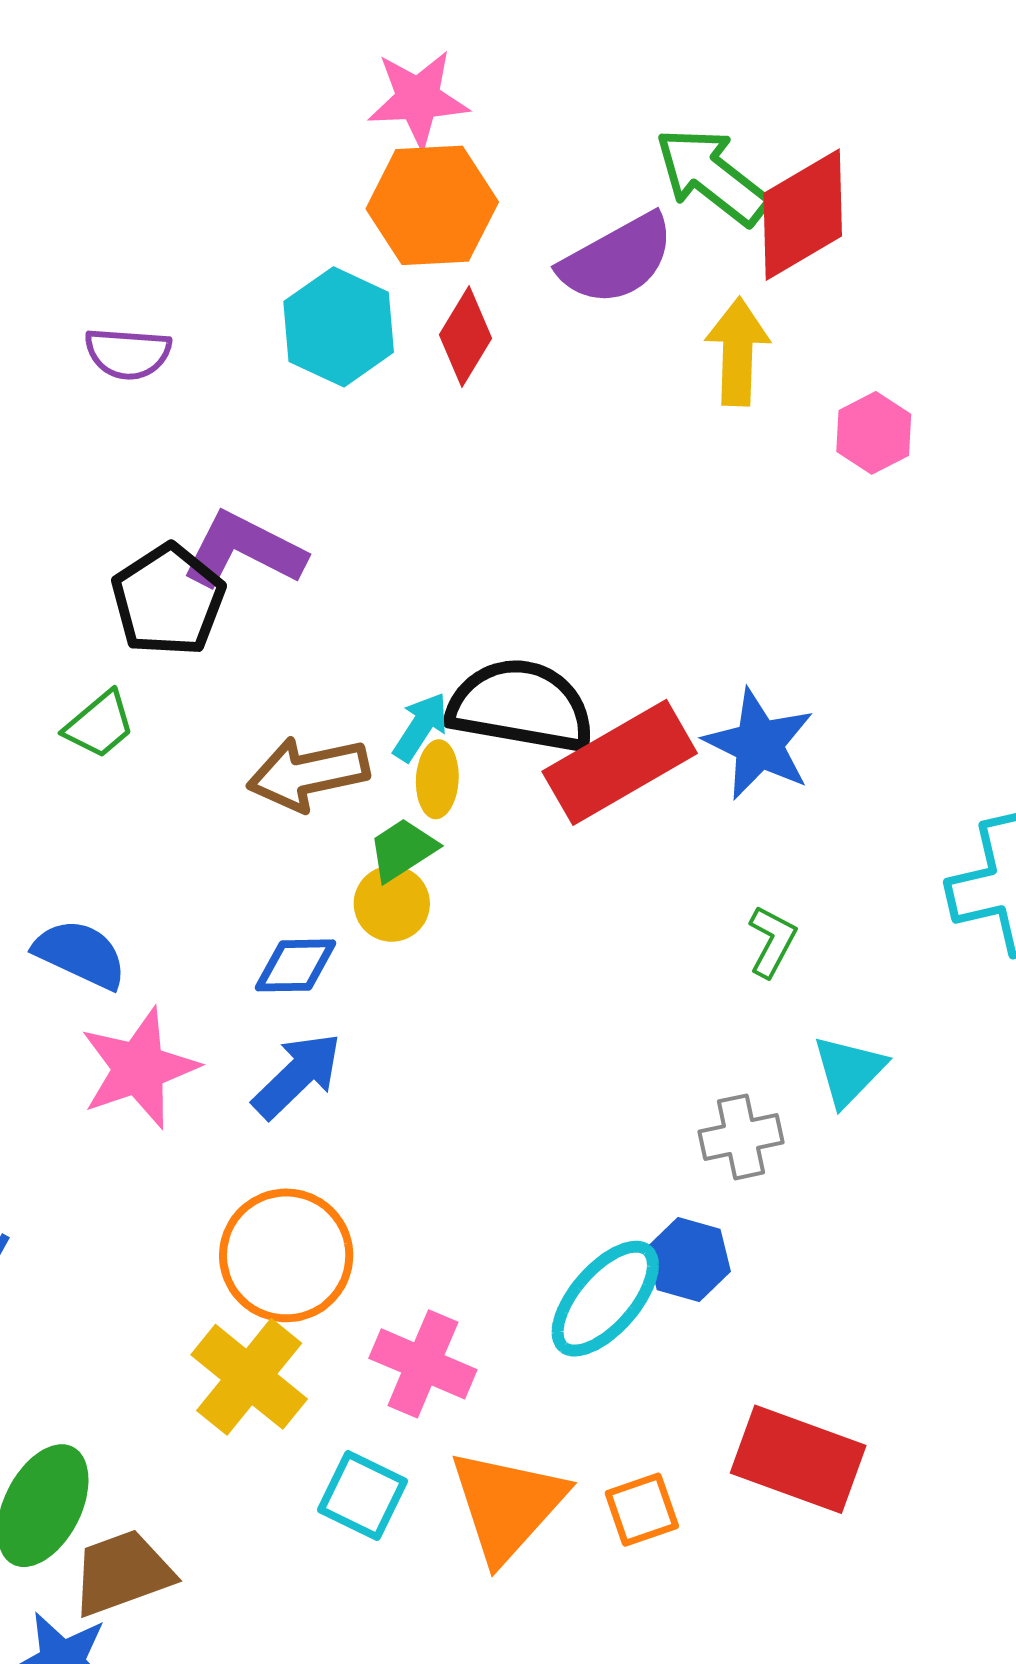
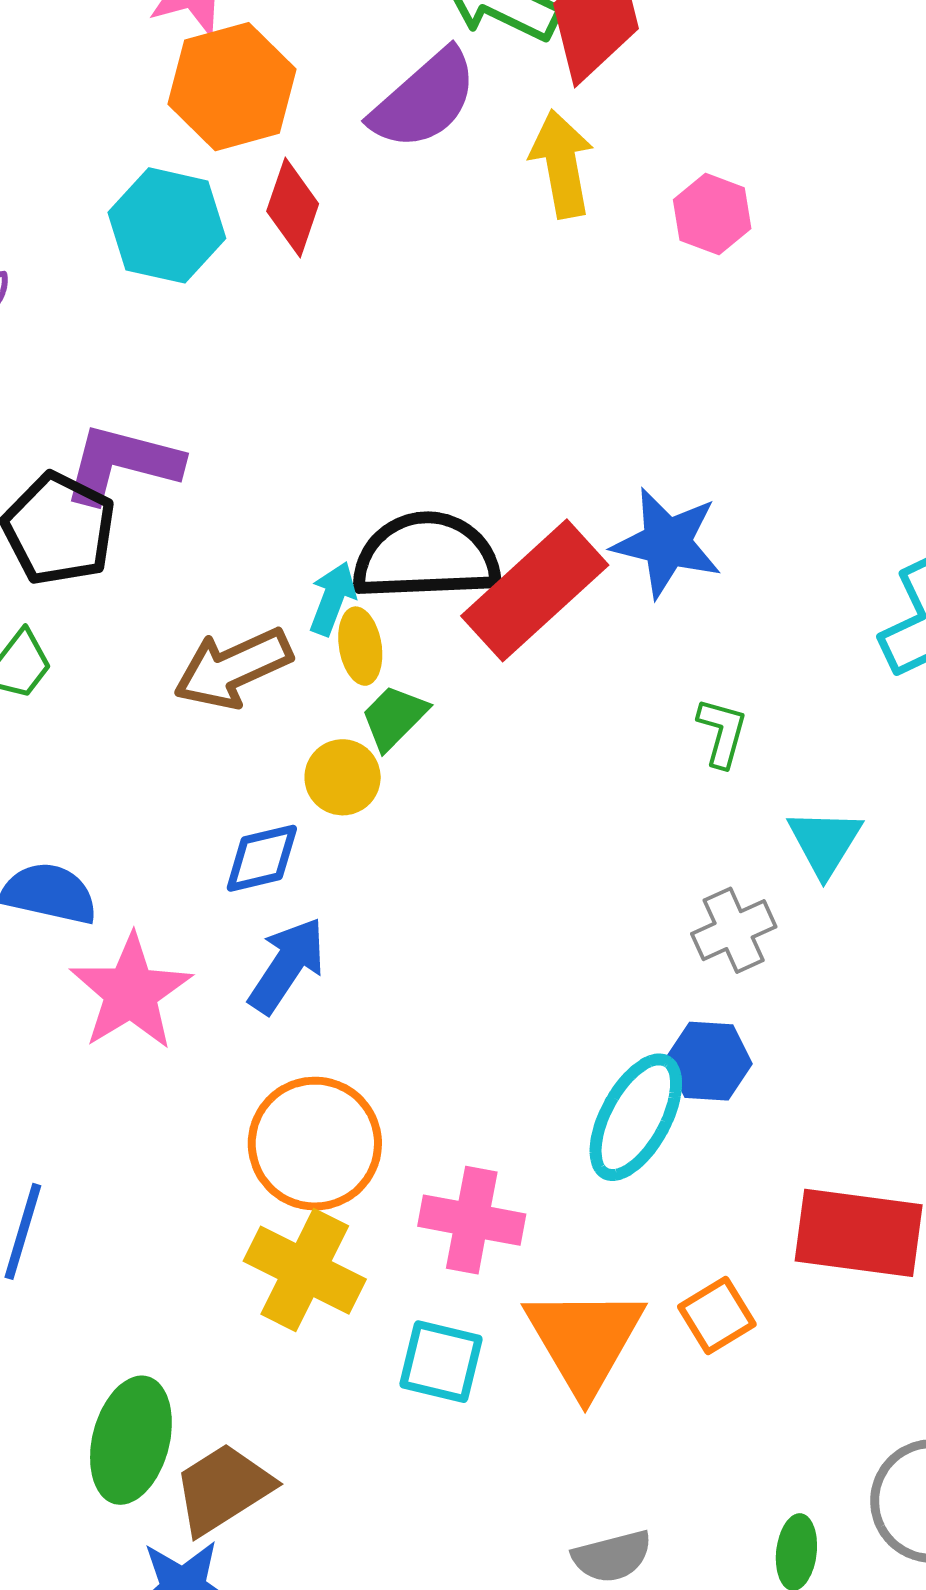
green trapezoid: (402, 850) -> (394, 717), moved

